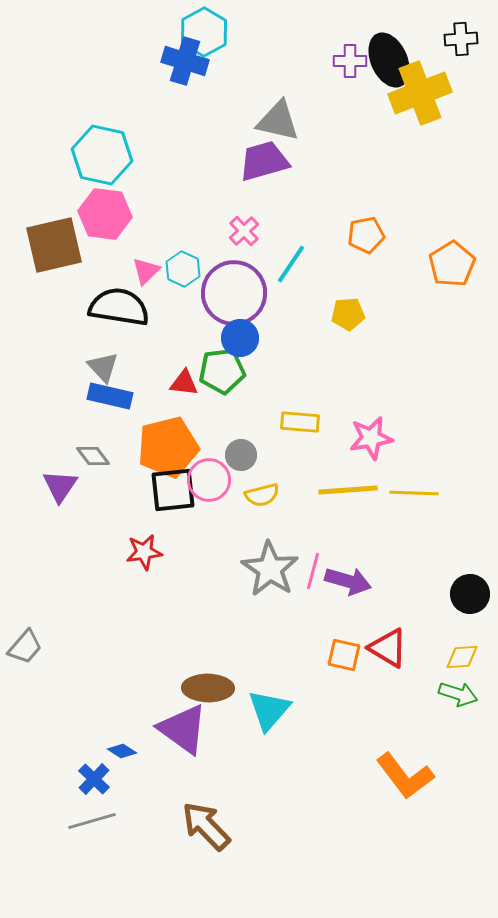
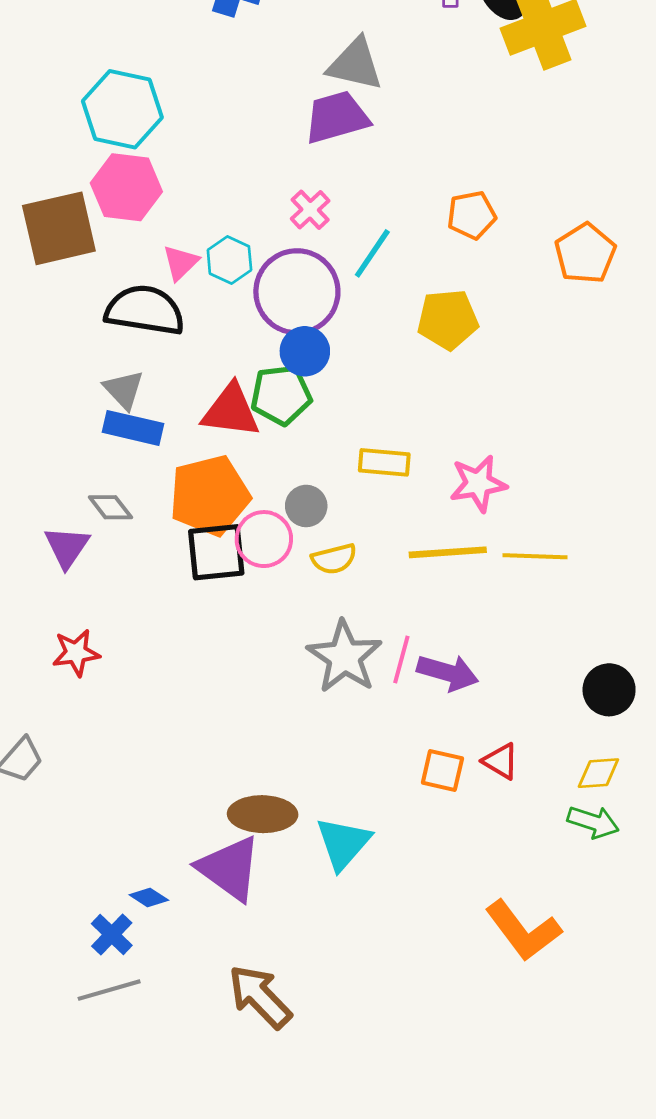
yellow pentagon: (348, 314) -> (448, 320), size x1.4
red triangle: (184, 383) -> (231, 411), size x1.6
red star: (144, 552) -> (76, 653), moved
red triangle: (388, 648) -> (501, 761), size x0.7

